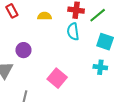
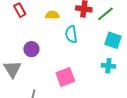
cyan semicircle: (73, 32) -> (71, 34), moved
pink square: (57, 78) -> (65, 77), turned 30

